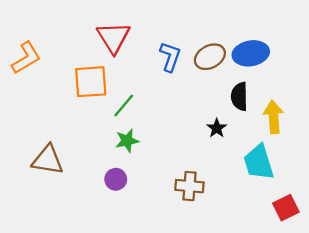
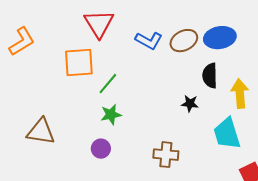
blue L-shape: (170, 57) -> (149, 41), turned 100
black star: (217, 128) -> (190, 104), turned -30

